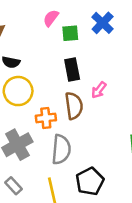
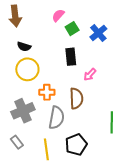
blue cross: (103, 23) -> (98, 33), moved
green square: (70, 33) -> (72, 29), turned -32
brown semicircle: (74, 106) -> (76, 98), moved

